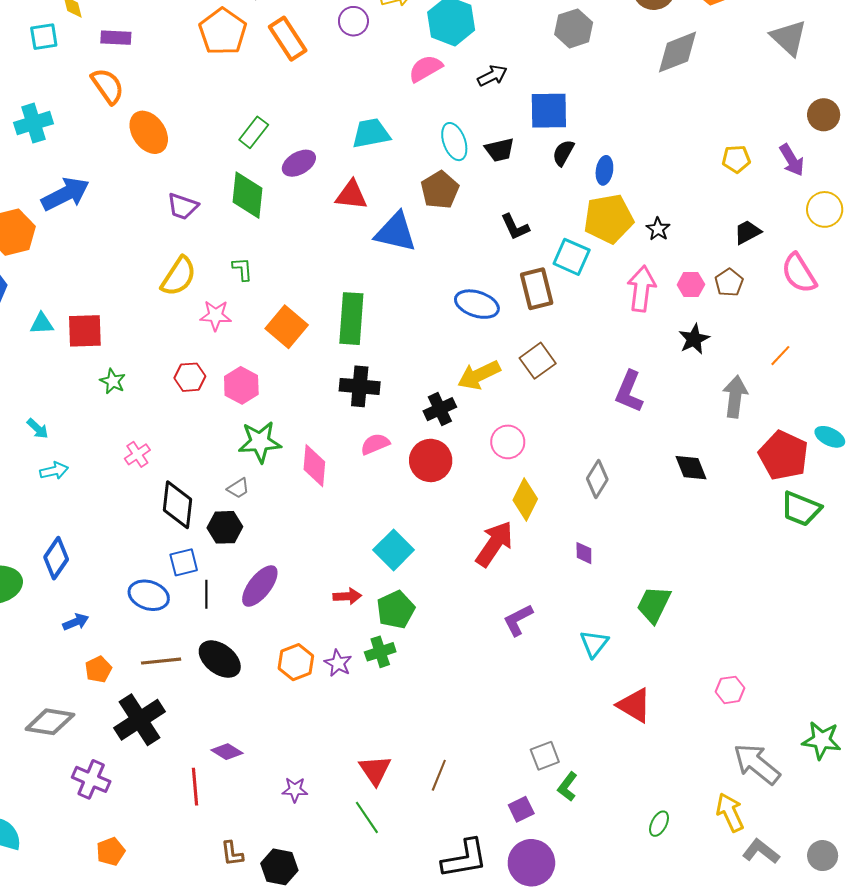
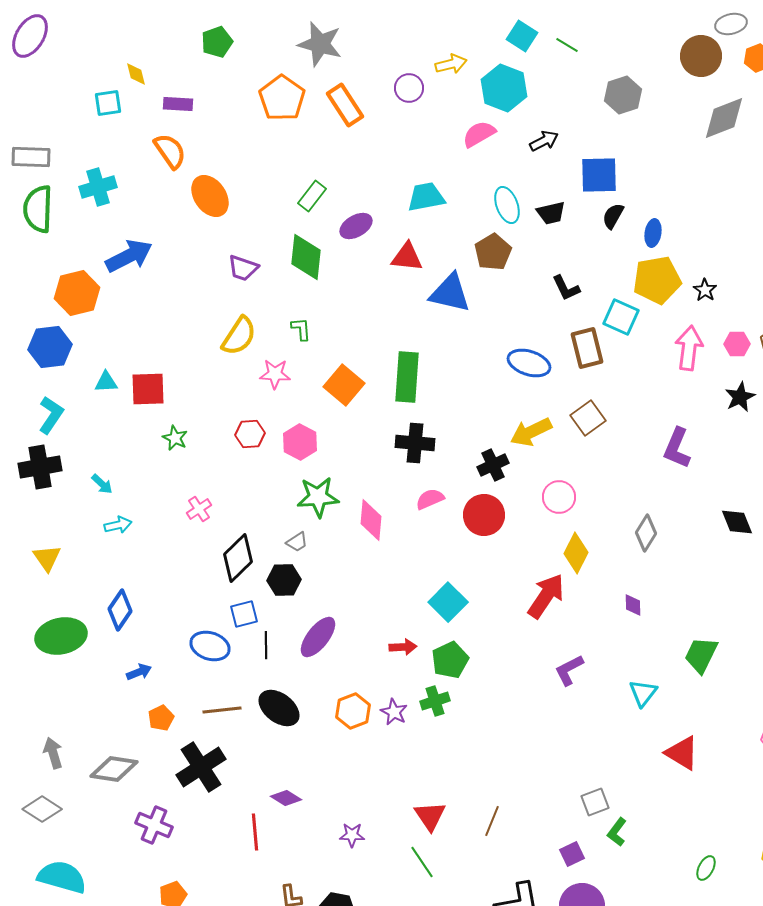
black diamond: (178, 505) -> (238, 558), turned 39

